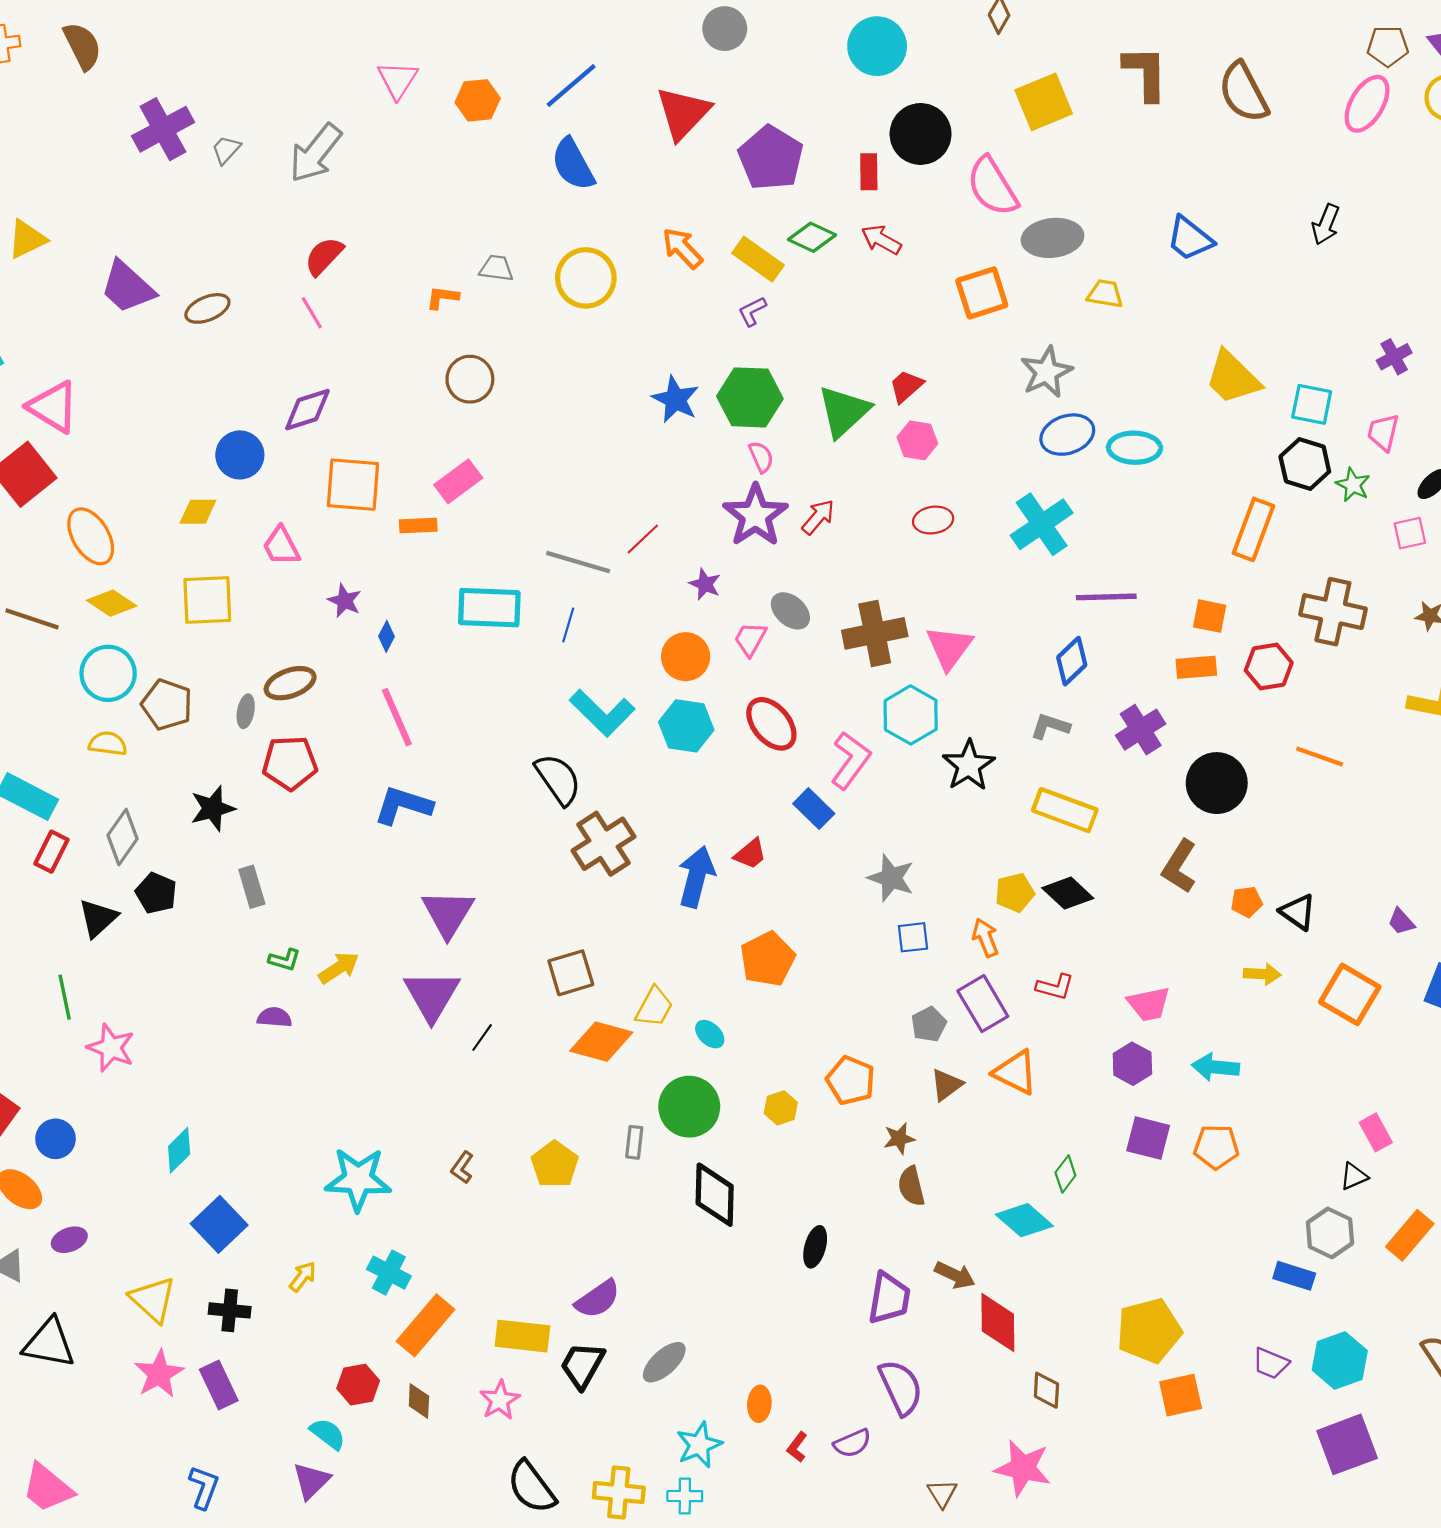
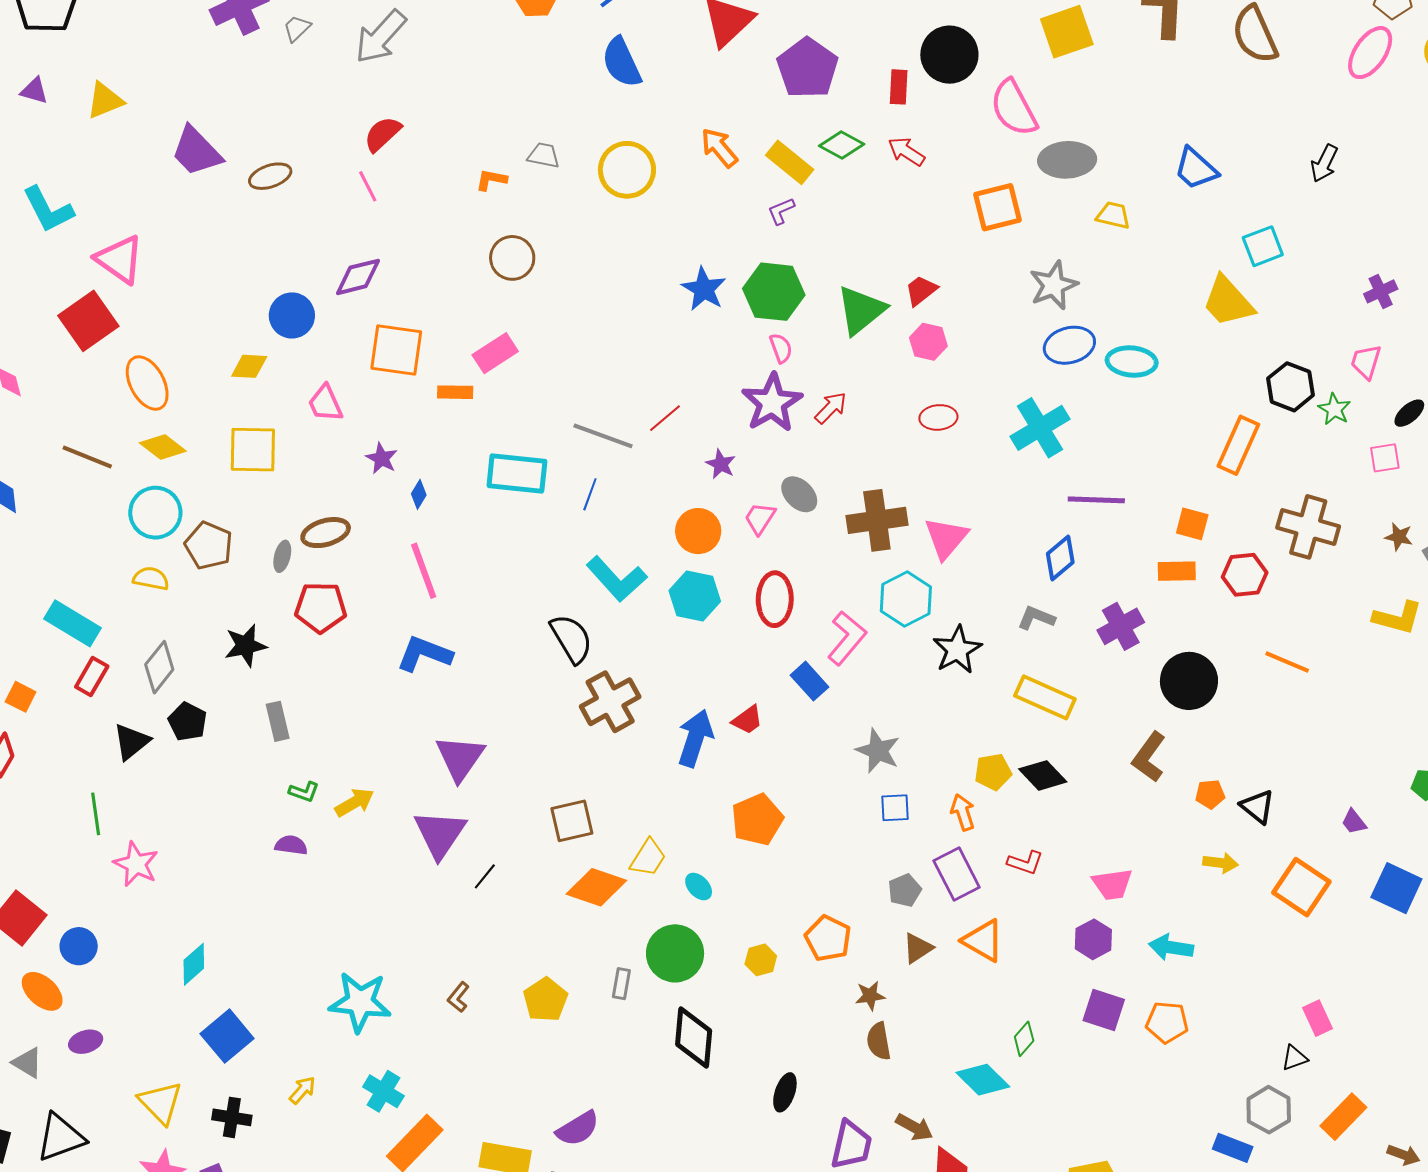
cyan square: (1312, 404) -> (1263, 246), moved, turned -36
red ellipse: (771, 724) -> (775, 599), turned 38
black triangle: (49, 1343) -> (61, 1138), turned -34

